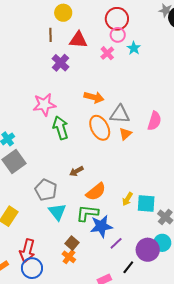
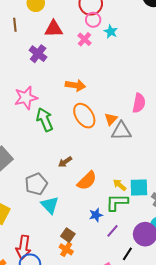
brown line: (51, 35) -> (15, 25), moved
gray triangle: (120, 114) -> (121, 131), moved
gray pentagon: (46, 190) -> (36, 184), turned 30
yellow arrow: (127, 199) -> (120, 185), turned 104
green L-shape: (87, 213) -> (117, 202), moved
blue star: (101, 226) -> (96, 215), size x0.6

